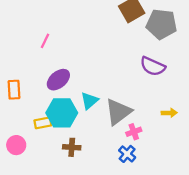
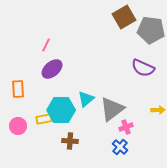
purple ellipse: (58, 80) -> (52, 69), moved
pink circle: (16, 145) -> (18, 126), moved

